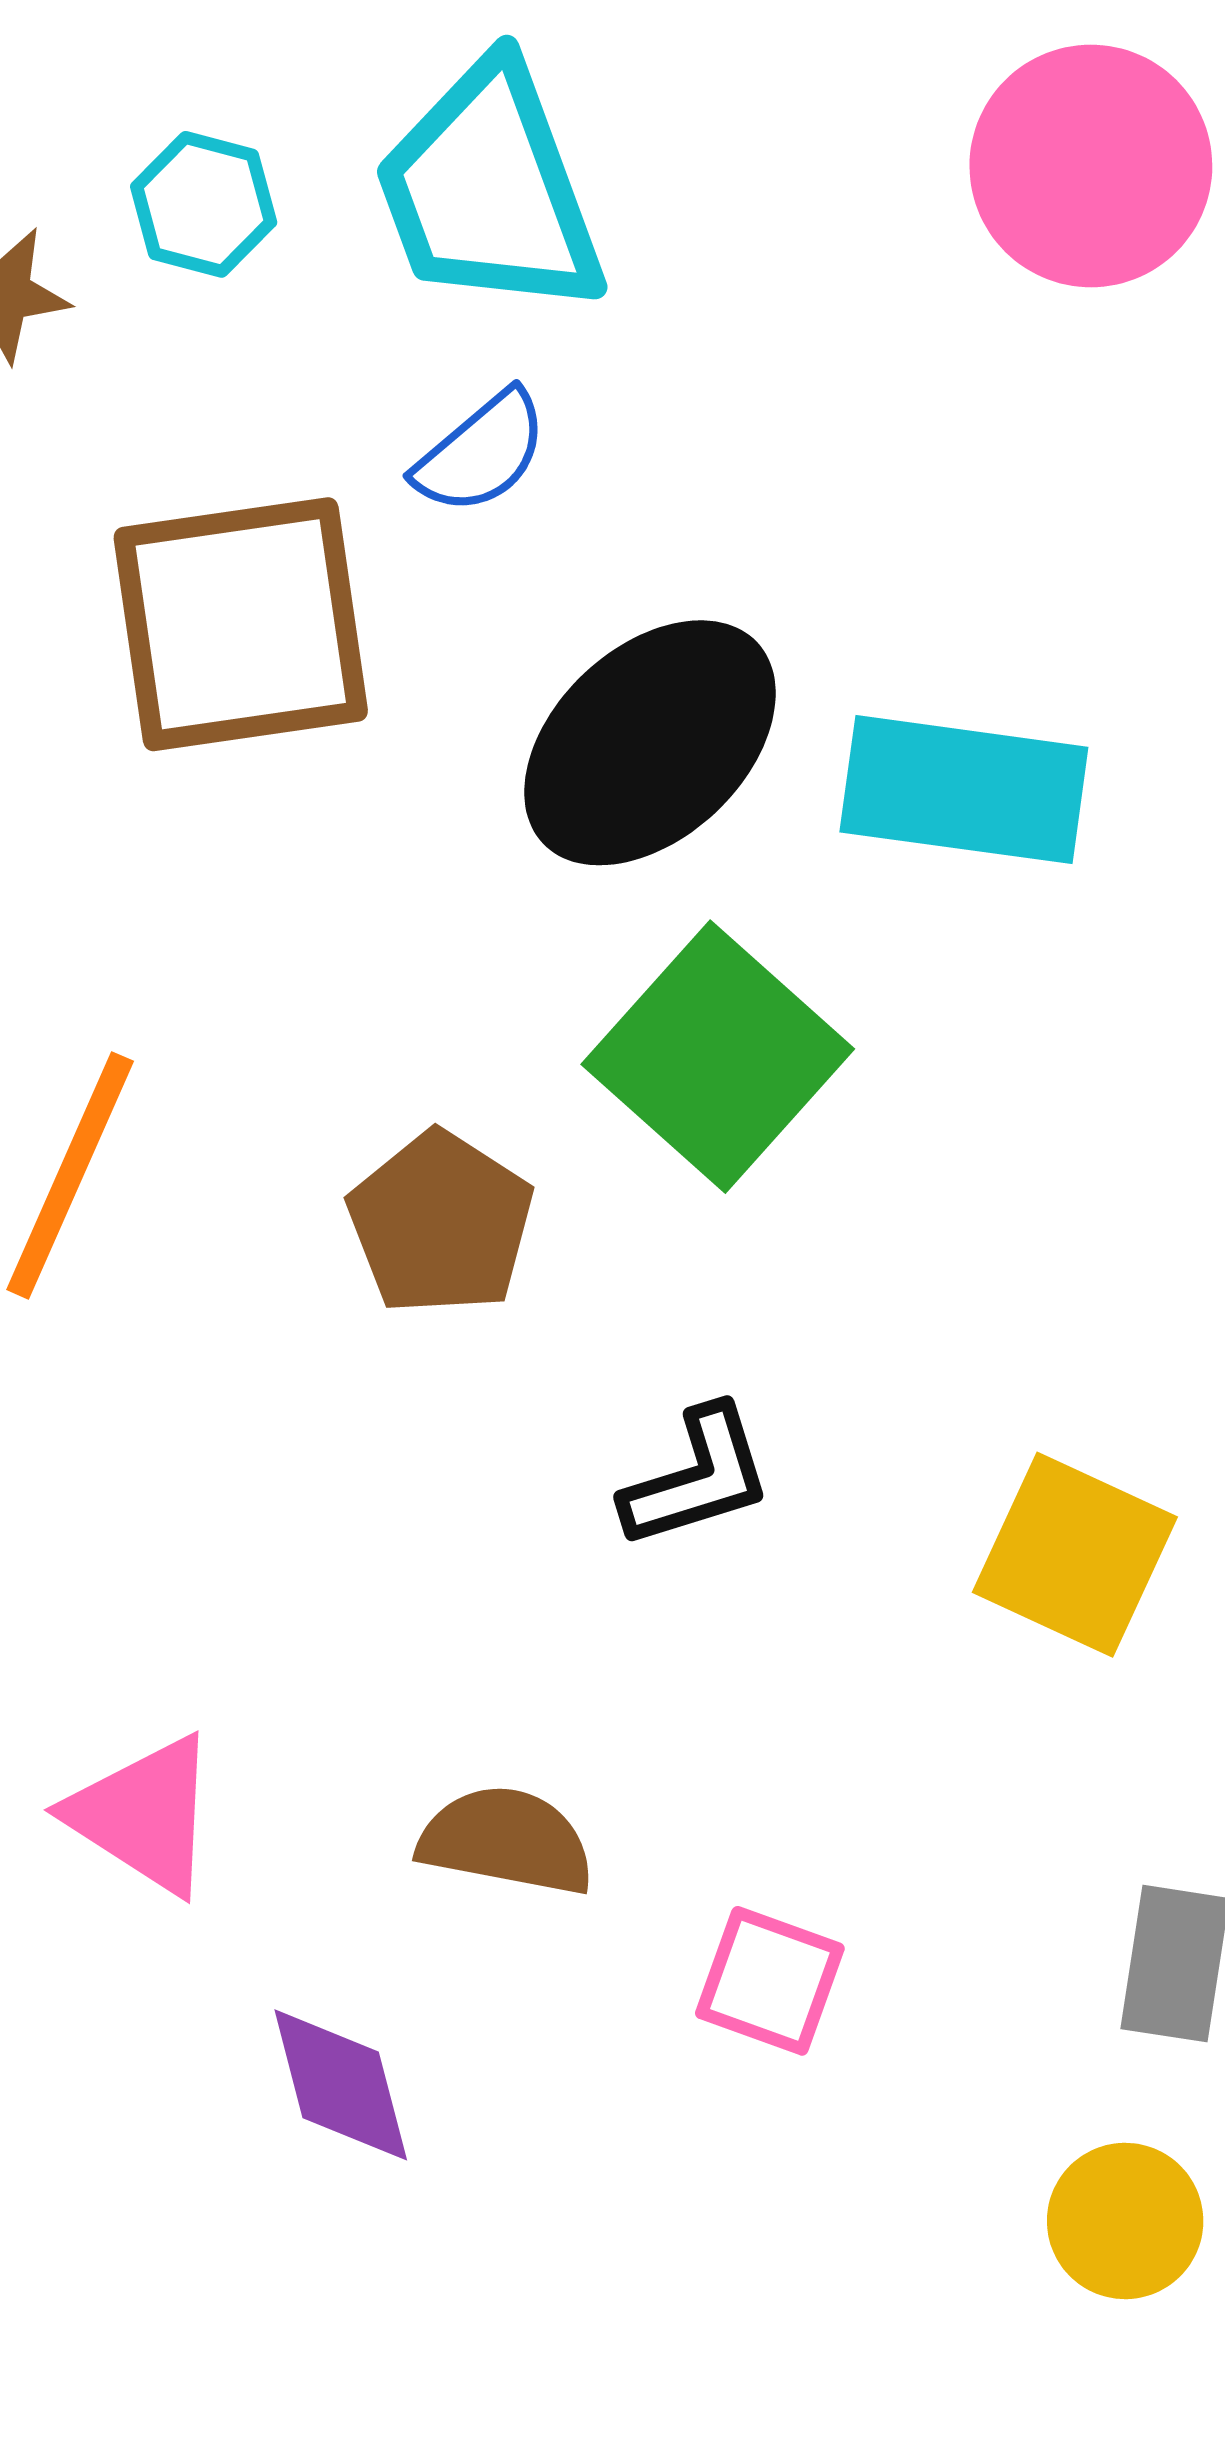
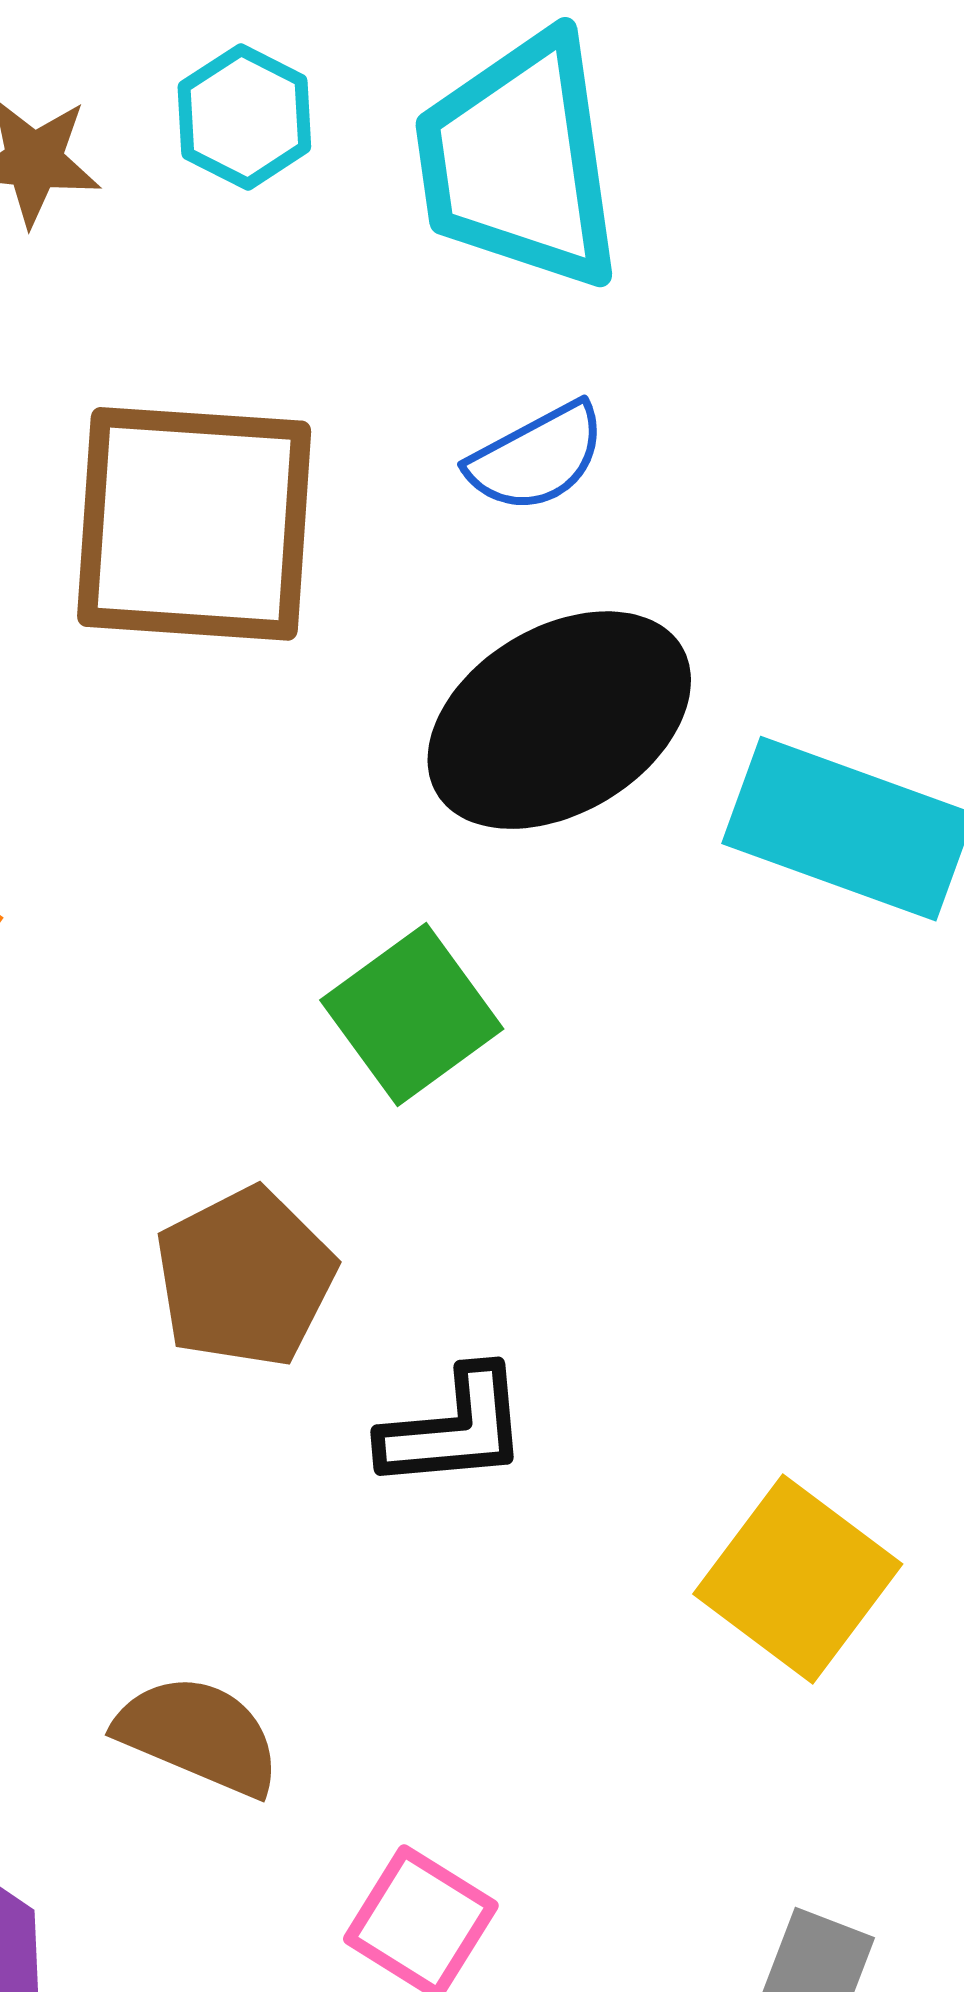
blue semicircle: (481, 453) -> (537, 457), moved
green square: (718, 1057) -> (412, 1015), moved, size x0.7
brown pentagon: (441, 1223) -> (245, 1277), moved

